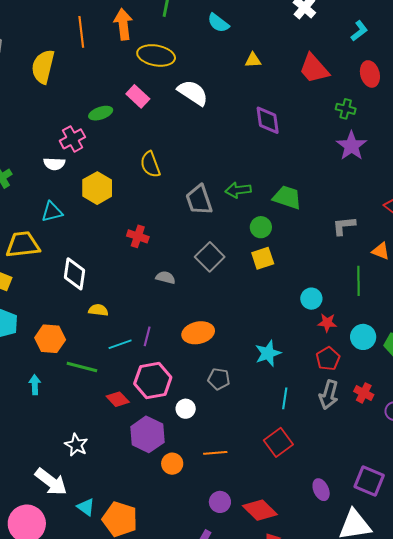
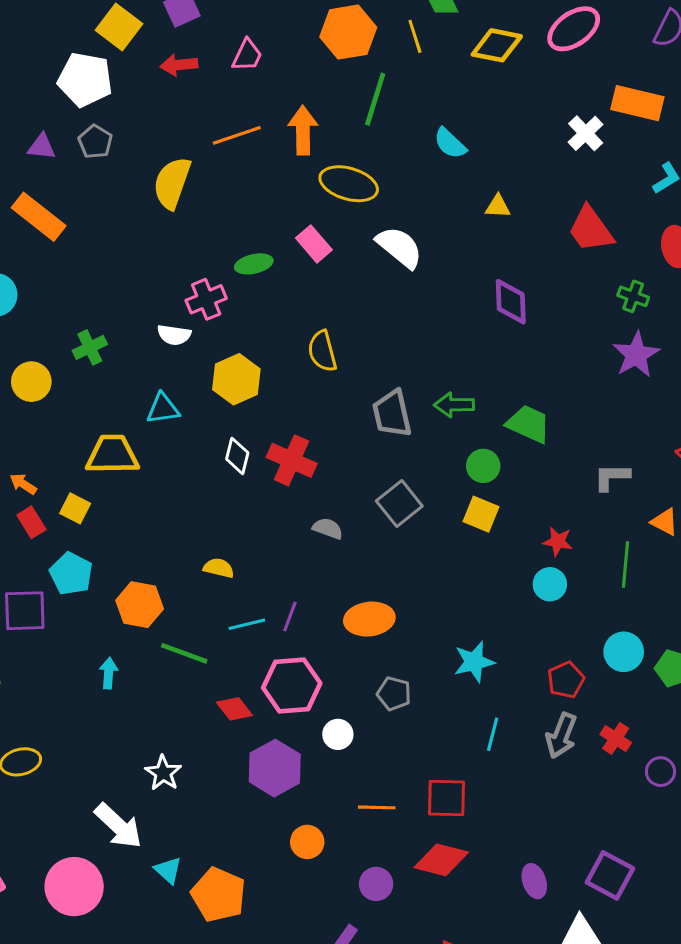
orange line: (81, 32) -> (237, 135), turned 72
red cross: (138, 236) -> (292, 460), size x1.4
yellow square: (263, 258) -> (481, 514), turned 35
white diamond: (75, 274) -> (237, 456), moved, size x0.7
red star: (327, 323) -> (558, 541), moved
red square: (278, 442) -> (447, 798), moved, turned 32
orange circle: (172, 464) -> (307, 842), moved
red diamond: (260, 510) -> (441, 860), moved, turned -36

